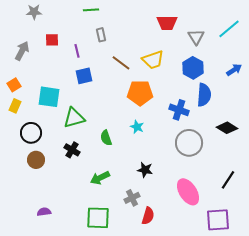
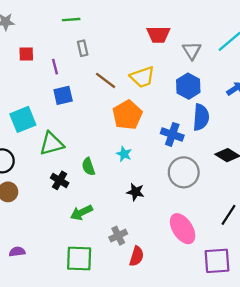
orange pentagon: (140, 93) -> (127, 115), turned -30
cyan square: (49, 97) -> (23, 119), turned -30
black cross: (72, 150) -> (60, 180), moved
black star: (145, 170) -> (135, 192), moved

